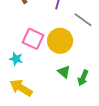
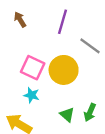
cyan star: (16, 59) -> (31, 95), moved
green triangle: (64, 72) -> (67, 115), moved

